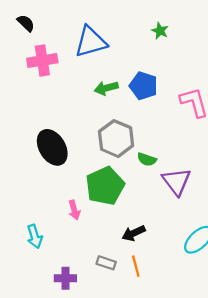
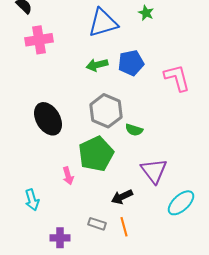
blue triangle: (91, 42) -> (103, 23), moved
blue pentagon: (144, 86) -> (131, 63), turned -30
purple triangle: (177, 181) -> (154, 171), moved

